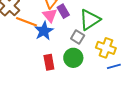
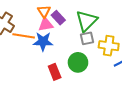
pink triangle: (50, 15) -> (46, 25), turned -49
blue star: (44, 31) -> (43, 41), turned -30
gray square: (78, 37) -> (87, 38), moved, turned -32

